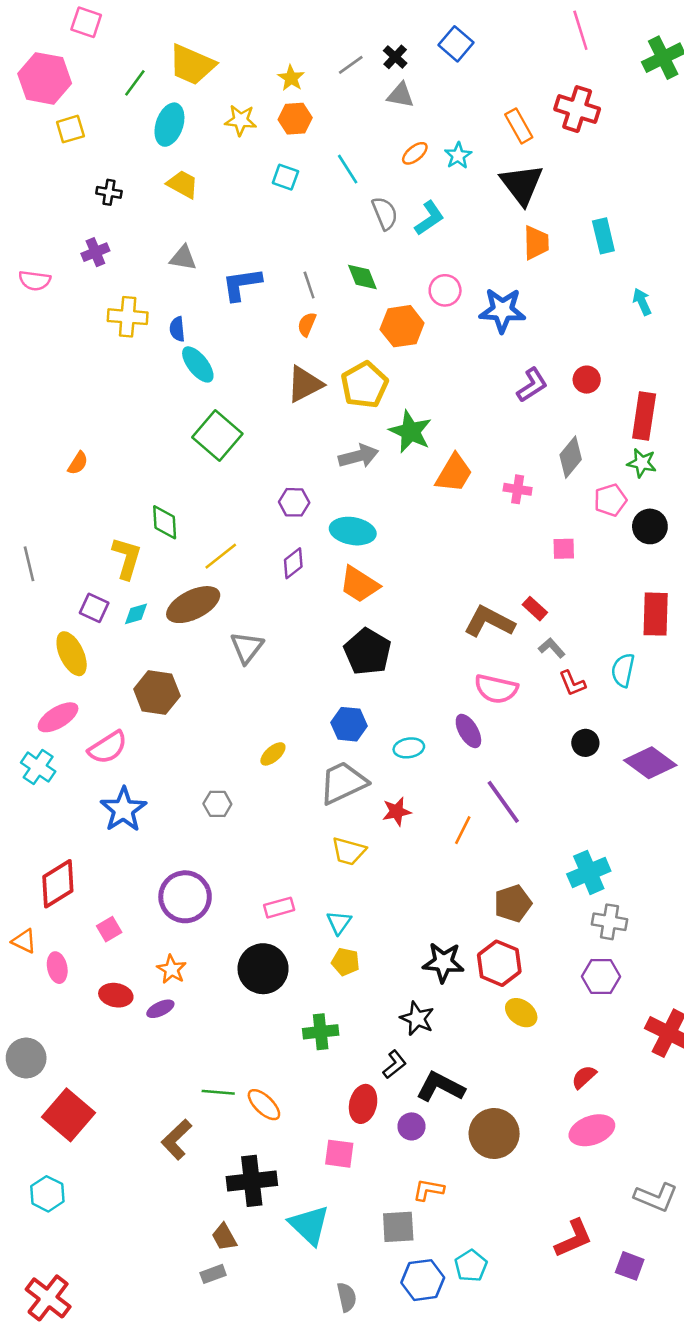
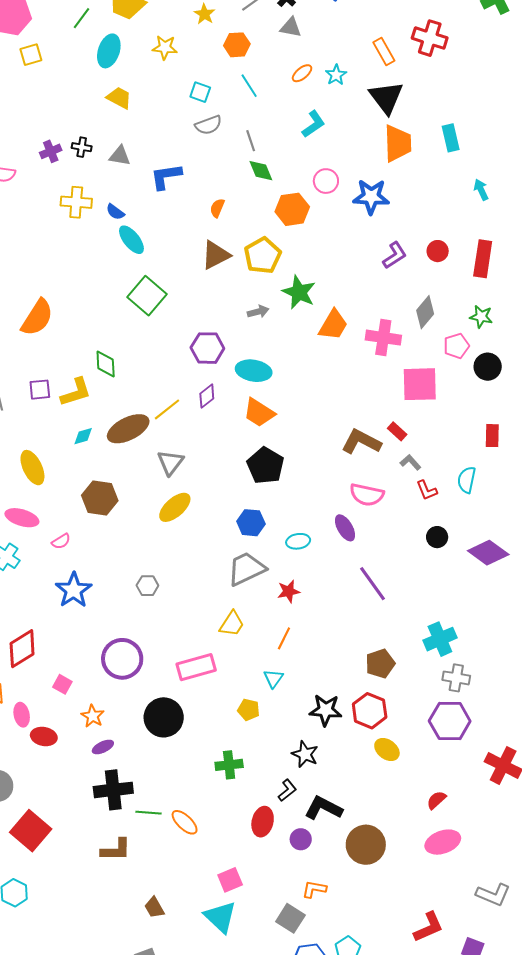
orange hexagon: (295, 119) -> (237, 45), moved
black cross: (109, 192) -> (82, 147), moved
gray semicircle: (385, 213) -> (208, 125), moved, turned 92
orange trapezoid: (536, 243) -> (398, 143), size x1.4
gray line: (309, 285) -> (251, 141), moved
blue semicircle: (177, 329) -> (115, 212), turned -48
red rectangle: (644, 416) -> (483, 259), moved
gray arrow: (359, 456) -> (258, 312), size x0.7
orange semicircle: (78, 463) -> (37, 318), size x2.0
pink cross: (518, 489) -> (383, 338), size x1.6
purple hexagon: (294, 502) -> (207, 348), size x1.4
pink square: (564, 549) -> (420, 384), size x2.0
yellow line: (221, 556) -> (167, 409), moved
yellow L-shape: (127, 558) -> (76, 392), turned 56
purple square: (94, 608) -> (40, 390), moved, turned -30
red rectangle: (656, 614) -> (492, 436), size x0.7
pink ellipse: (58, 717) -> (22, 518), turned 48
pink semicircle: (108, 747) -> (61, 541), size x0.6
yellow ellipse: (273, 754) -> (175, 507), moved, size x1.6
orange line: (463, 830) -> (284, 638), moved
yellow trapezoid: (349, 851) -> (232, 624), moved, turned -72
pink rectangle: (279, 908) -> (196, 667), size x1.6
cyan triangle: (339, 922) -> (273, 678), moved
pink square: (109, 929) -> (62, 684), turned -30
orange star: (172, 969) -> (93, 716), moved
black circle: (263, 969) -> (164, 717), moved
purple hexagon: (601, 976) -> (450, 721), size x1.4
red ellipse: (116, 995) -> (44, 736), moved
brown L-shape: (177, 1140) -> (116, 850), turned -136
pink square: (339, 1154) -> (230, 880), moved, turned -30
black cross: (252, 1181) -> (113, 790), moved
gray square: (398, 1227) -> (290, 918), turned 36
brown trapezoid: (224, 1237) -> (154, 908), moved

